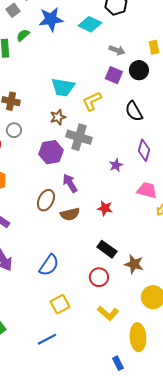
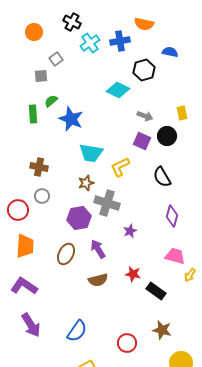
gray square: (13, 10) -> (41, 76), turned 32
blue star: (51, 19) -> (71, 119), moved, turned 30
purple star: (116, 165) -> (130, 231), moved
brown ellipse: (46, 200) -> (66, 254), moved
black rectangle: (107, 249) -> (156, 291), moved

